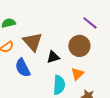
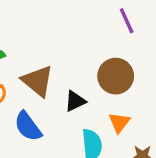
purple line: (90, 23) -> (127, 21), moved, turned 35

